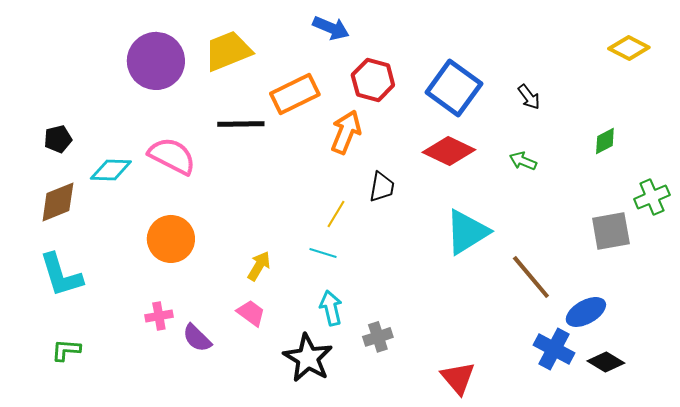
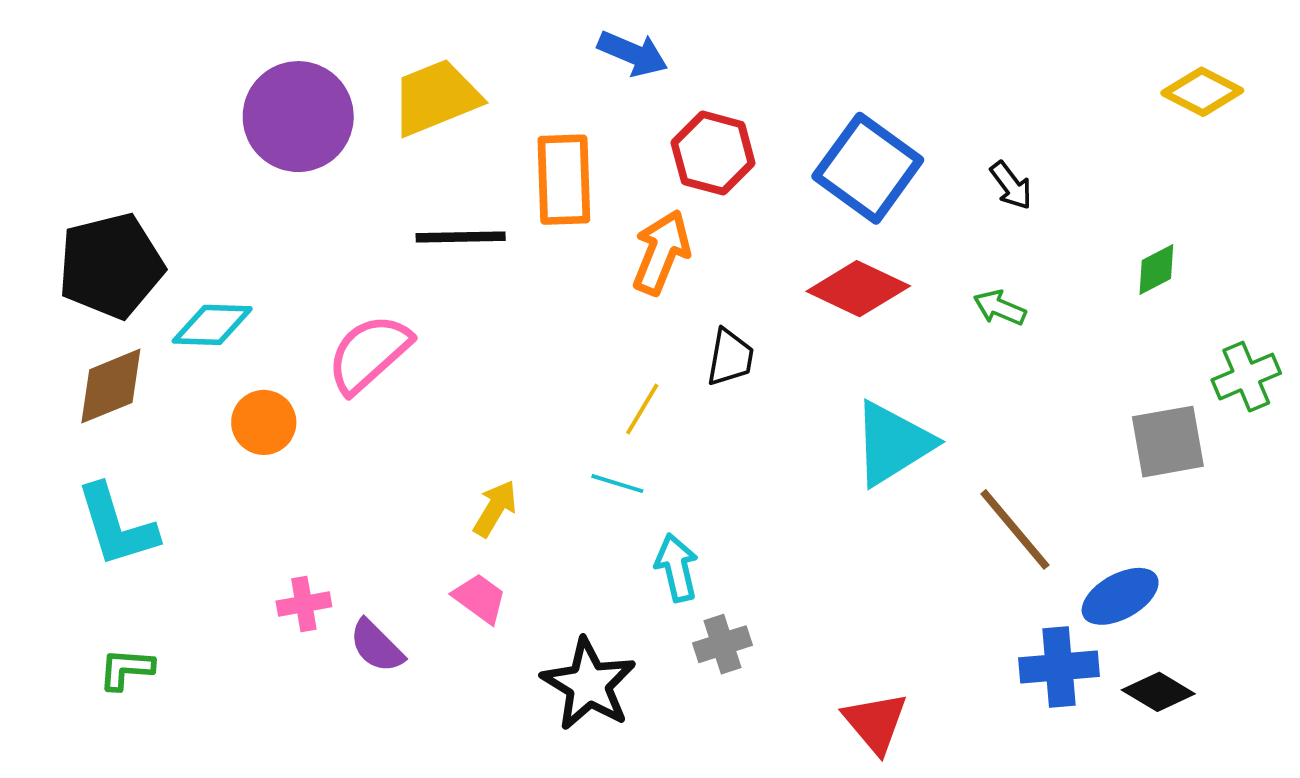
orange rectangle: (295, 94) -> (564, 180), turned -66
black pentagon: (58, 139) -> (111, 266), size x2.0
pink semicircle: (172, 156) -> (369, 354), moved, turned -69
orange circle: (171, 239) -> (264, 422), moved, size x0.7
cyan arrow: (331, 308) -> (677, 568), moved
blue cross: (554, 349) -> (1059, 667), turned -33

